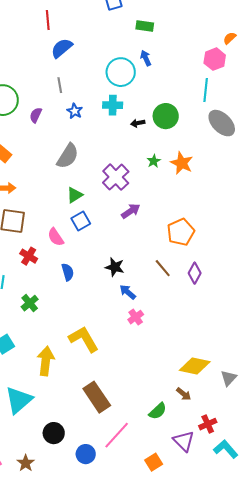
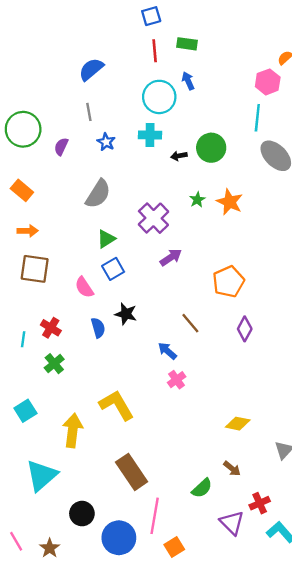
red line: (48, 20) -> (155, 51), moved
red cross: (29, 256) -> (51, 328), moved
black star: (115, 267) -> (126, 314), moved
brown line: (163, 268) -> (190, 323), moved
yellow diamond: (195, 366) -> (238, 424), moved, size x0.7
pink line: (117, 435) -> (155, 516), turned -32
blue circle: (86, 454) -> (119, 538), size x1.5
orange square: (154, 462) -> (174, 547), moved

